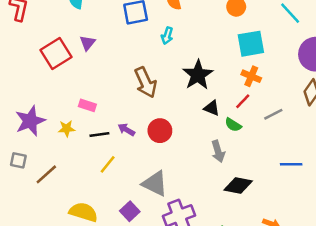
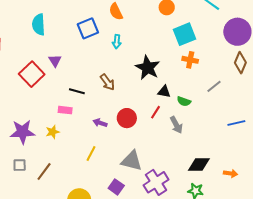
brown arrow: (146, 82) -> (107, 82), size x0.7
red line: (243, 101) -> (155, 112), moved
purple star: (30, 121) -> (22, 132), turned 30
black line: (99, 135) -> (77, 91), moved, turned 35
black diamond: (238, 185) -> (199, 165), moved

